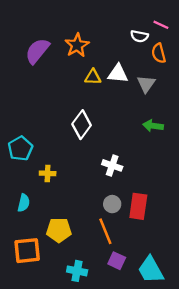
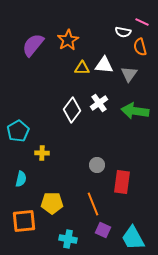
green arrow: (153, 126) -> (135, 111), size x1.5
white cross: (112, 165) -> (99, 103), moved, turned 36
gray circle: (112, 204) -> (97, 165), moved

